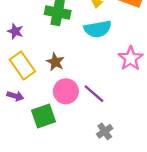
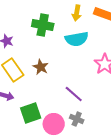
pink circle: (66, 91) -> (54, 124), moved
gray cross: (105, 131) -> (77, 119), moved, turned -32

